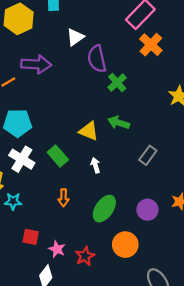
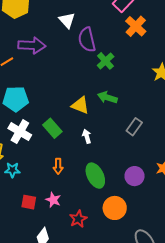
white triangle: (75, 37) -> (67, 20), turned -36
green ellipse: (104, 209) -> (95, 176), turned -60
pink star: (57, 249) -> (53, 200), moved

